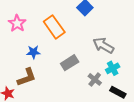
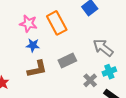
pink star: (17, 23) -> (28, 24), moved, turned -30
brown L-shape: (27, 77) -> (37, 69), moved

